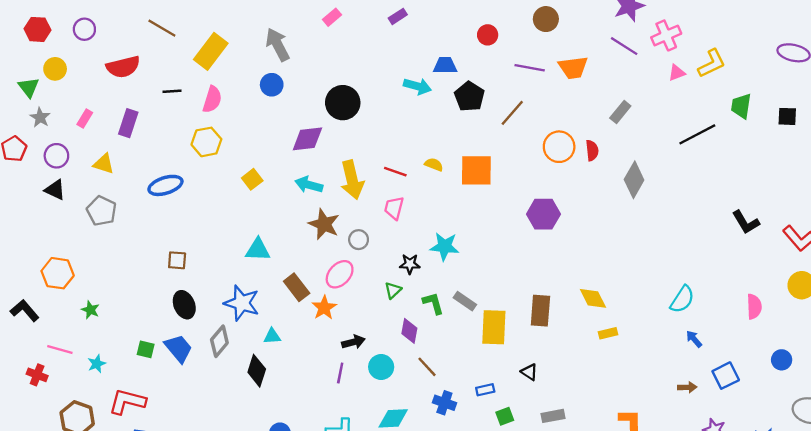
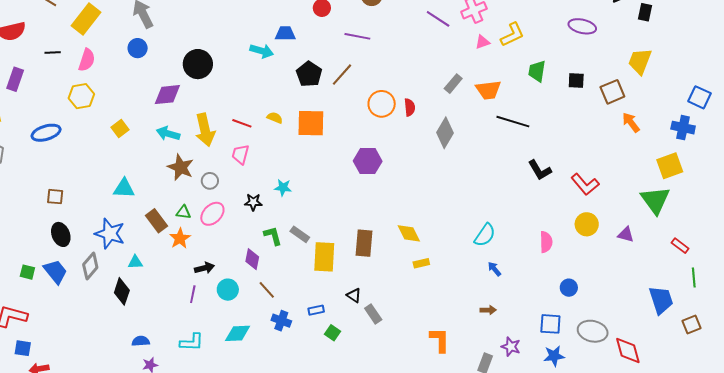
orange trapezoid: (573, 68) -> (488, 90), moved
black pentagon: (469, 97) -> (309, 74), moved
gray rectangle: (620, 112) -> (453, 84), moved
black line: (697, 134) -> (513, 122), moved, turned 44
cyan star: (445, 246) -> (283, 188), size x0.7
pink ellipse: (340, 274) -> (212, 214), moved
green triangle: (393, 290) -> (183, 212), moved, turned 49
blue square: (726, 376) -> (550, 324), moved, turned 30
green square: (505, 416) -> (333, 333), turned -35
gray rectangle: (553, 416) -> (373, 314), moved, turned 66

